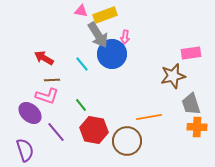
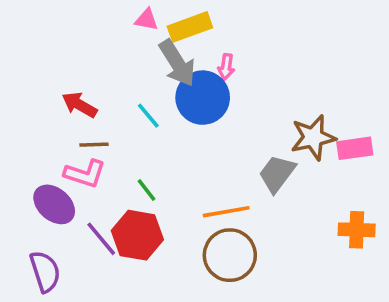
pink rectangle: (191, 53) -> (355, 148), moved
gray trapezoid: (191, 104) -> (277, 174), moved, turned 55
orange line: (149, 117) -> (226, 212), moved
red hexagon: (94, 130) -> (137, 235), moved

